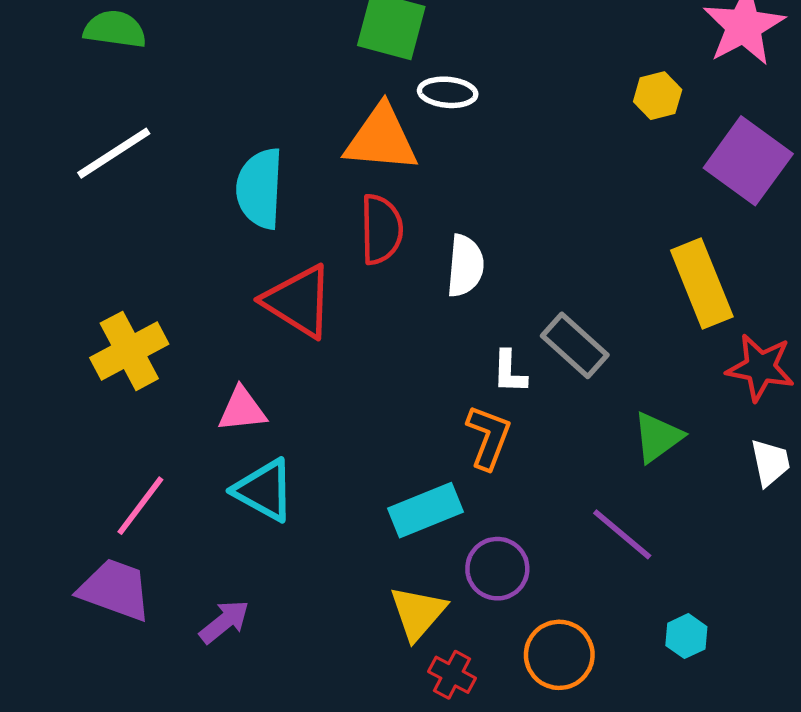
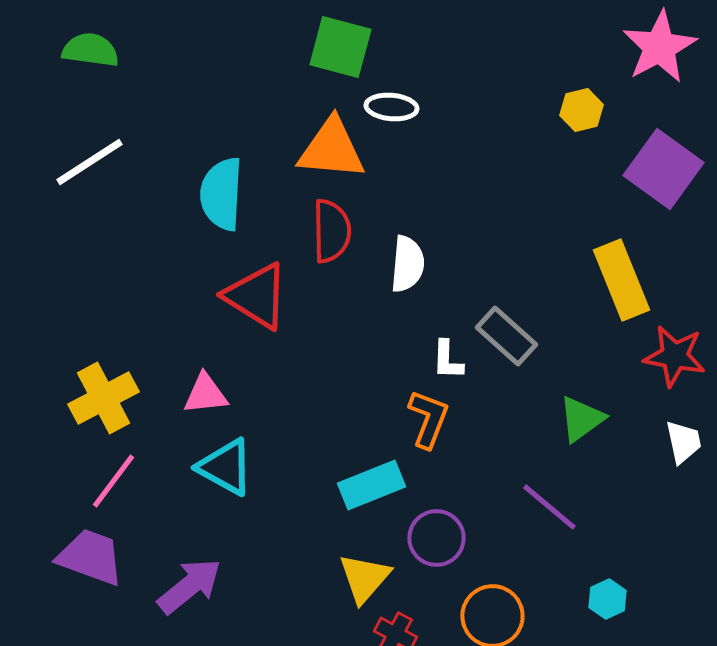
yellow cross: (129, 351) -> (103, 398), moved
purple arrow: (224, 622) -> (189, 586), size x1.4

